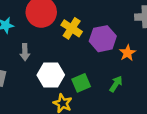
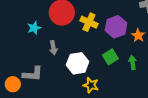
green square: (81, 83) -> (110, 57), moved
green arrow: (116, 84) -> (133, 63), turned -32

